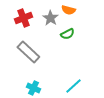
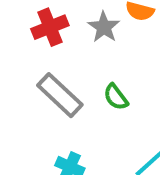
green semicircle: (67, 34) -> (116, 97), moved, turned 80

